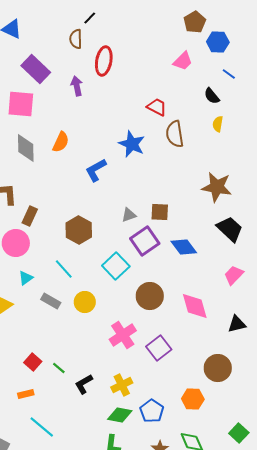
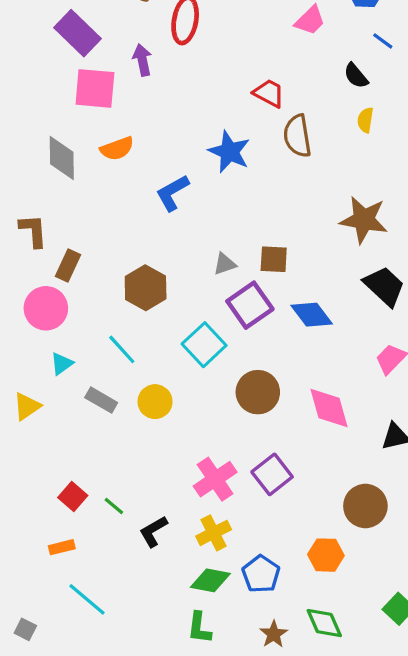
pink square: (21, 104) -> (95, 88), moved
orange semicircle: (61, 142) -> (117, 149), turned 45
pink cross: (123, 335) -> (215, 479), moved

